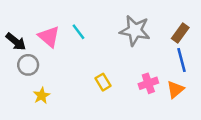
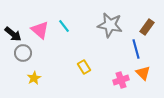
blue line: (181, 60) -> (136, 49), moved
pink cross: (148, 83) -> (121, 80), moved
orange triangle: (175, 89) -> (143, 73), turned -35

